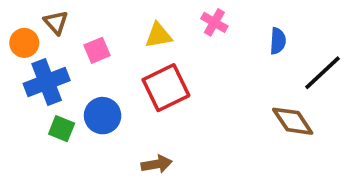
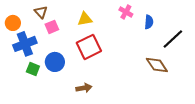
brown triangle: (56, 22) -> (41, 12), moved
pink cross: (214, 22) -> (126, 12), moved

